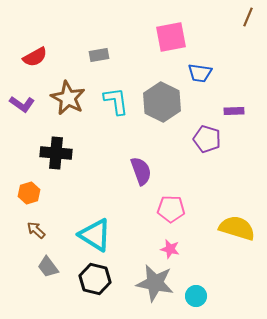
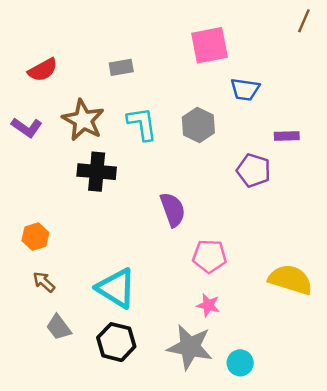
gray hexagon: (162, 102) -> (198, 125), size x0.7
black cross: (56, 153) -> (97, 172), moved

